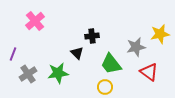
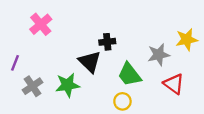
black triangle: (77, 53) -> (90, 62), size x1.5

